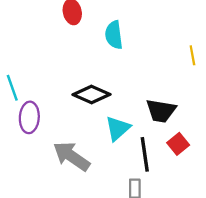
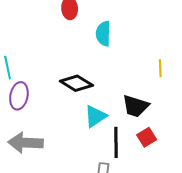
yellow line: (192, 55) -> (160, 68), moved
gray arrow: (72, 156) -> (25, 143), moved, turned -40

